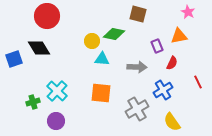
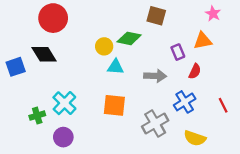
red line: (198, 82) -> (223, 105), moved
yellow semicircle: (172, 122) -> (195, 138), turned -36

